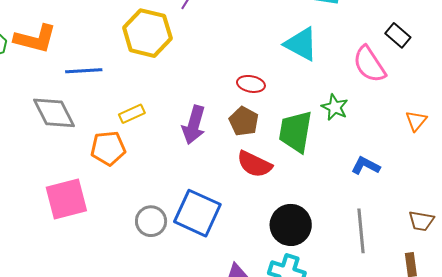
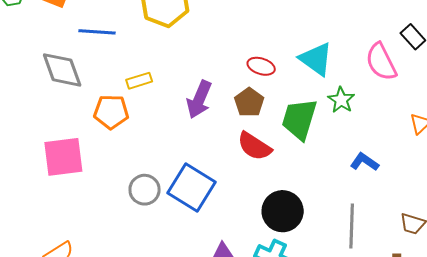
cyan triangle: (301, 44) -> (316, 59), moved

